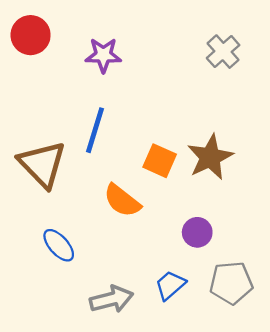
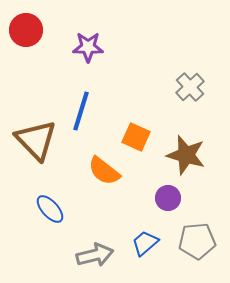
gray cross: (223, 52) -> (190, 87), moved
brown star: (210, 157) -> (186, 155), moved, turned -30

